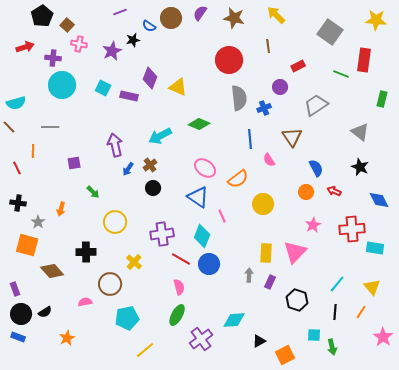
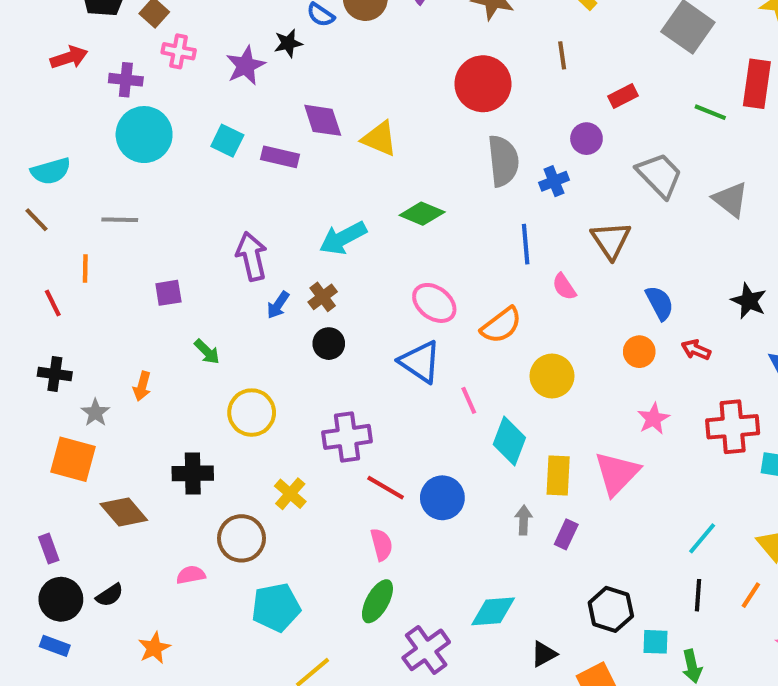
purple diamond: (150, 78) -> (323, 120), turned -40
gray trapezoid: (316, 105) -> (660, 175), turned 80
gray triangle: (360, 132) -> (731, 199), moved
cyan diamond: (202, 236) -> (509, 441), moved
black hexagon: (297, 300) -> (611, 609), moved

